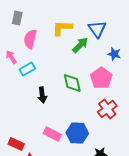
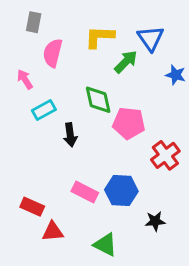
cyan rectangle: (27, 69) -> (44, 110), moved
pink pentagon: (101, 78) -> (129, 123), moved, turned -30
green diamond: (72, 83) -> (98, 100), moved

